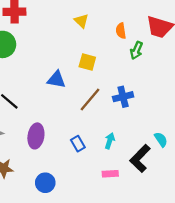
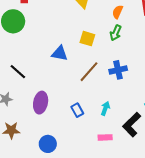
orange semicircle: (121, 31) -> (118, 12), turned 32
green arrow: (136, 50) -> (116, 33), moved

